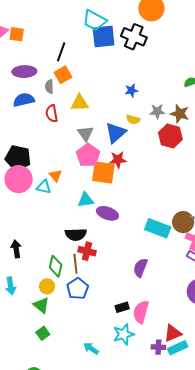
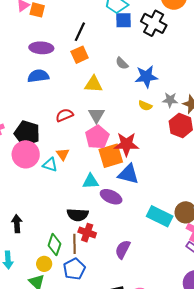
blue square: (104, 36) -> (124, 20), size x0.7
gray semicircle: (49, 87) -> (122, 63), moved, turned -48
blue star: (131, 90) -> (146, 77), size x1.6
red semicircle: (52, 113) -> (64, 115), moved, turned 72
blue triangle: (116, 133) -> (128, 174), moved, turned 50
red star: (118, 160) -> (126, 144), size x1.4
orange square: (103, 173) -> (111, 156), turned -30
purple semicircle: (140, 268) -> (123, 249), moved

